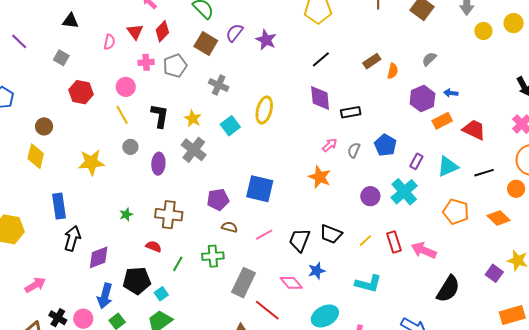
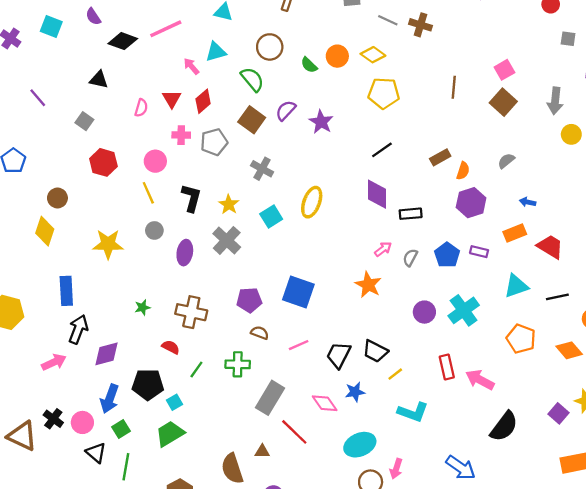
purple hexagon: (422, 99) -> (471, 203), moved
purple rectangle: (416, 161) -> (479, 252), moved, turned 70
yellow line: (365, 241) -> (395, 374), moved
pink arrow: (35, 285) -> (54, 362), moved

